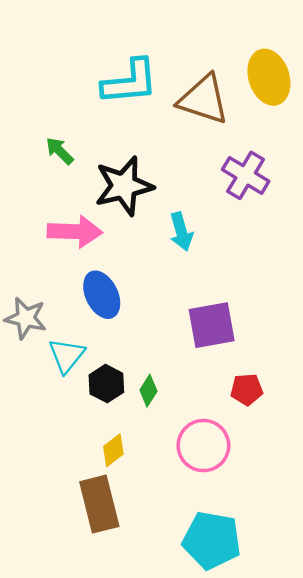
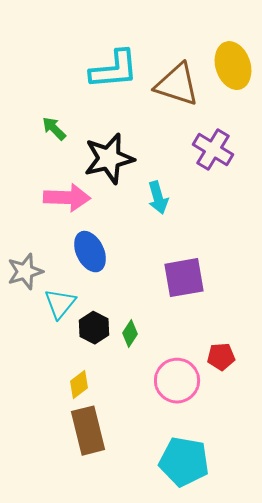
gray star: (26, 318) -> (25, 272), turned -30
red pentagon: (247, 389) -> (221, 357), moved
yellow diamond: (113, 450) -> (79, 385), moved

